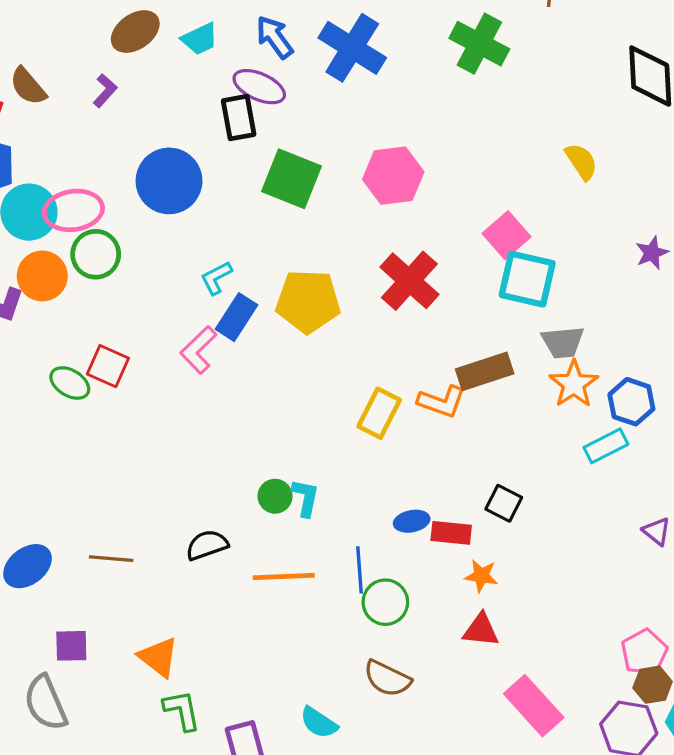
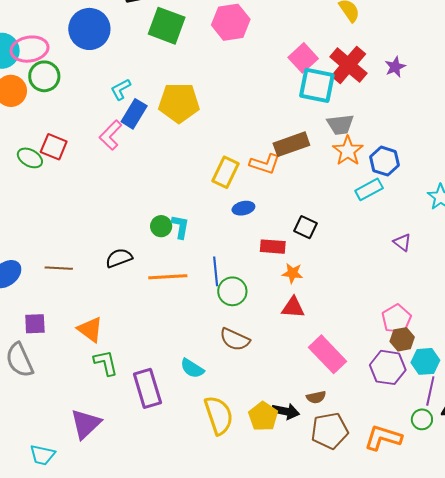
red cross: (409, 281) -> (348, 65), moved
blue ellipse: (412, 521) -> (243, 208), moved

